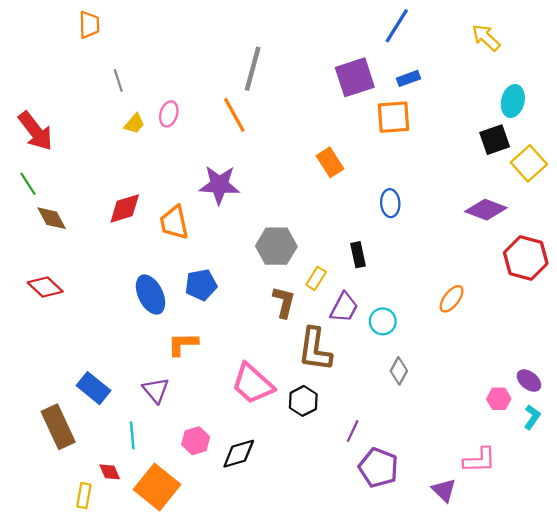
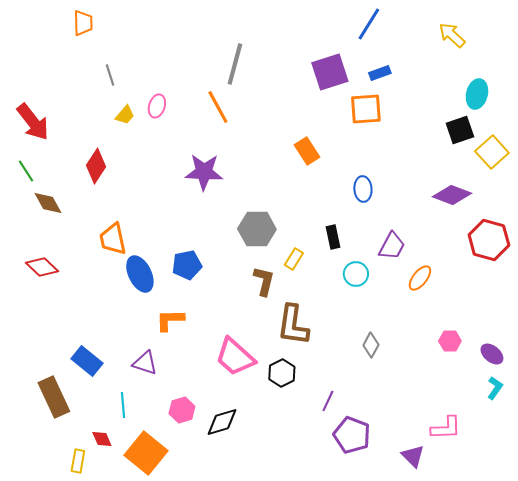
red diamond: (125, 209) -> (96, 166), moved, turned -40
orange trapezoid: (174, 222) -> (113, 239), moved
purple trapezoid: (344, 307) -> (392, 246), moved
cyan circle: (383, 321) -> (356, 274), moved
purple triangle: (156, 390) -> (145, 363), turned -32
pink hexagon: (499, 399) -> (450, 341), moved

